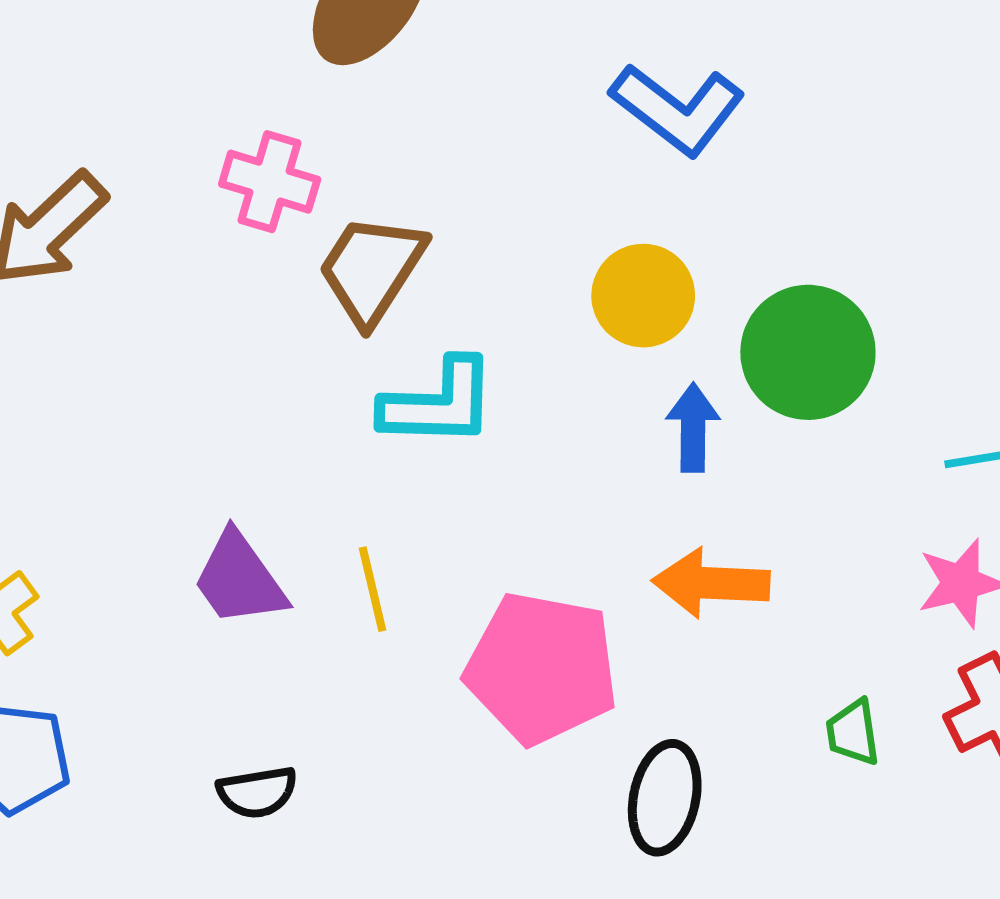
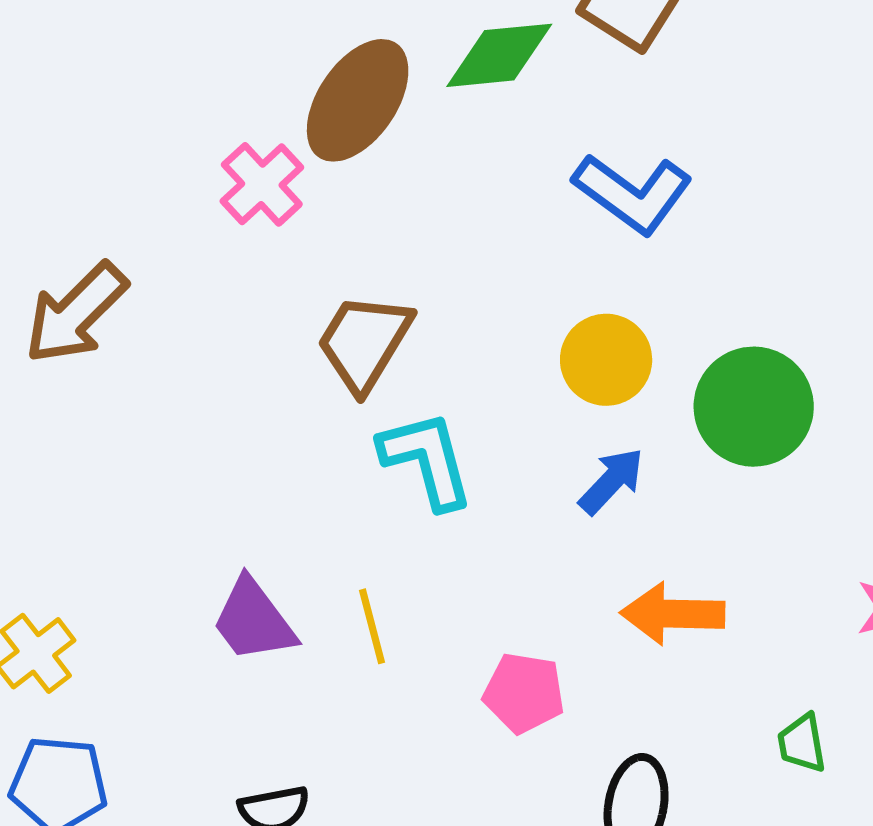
pink cross: (270, 182) -> (262, 184), moved, turned 32
cyan L-shape: (439, 403) -> (427, 460), turned -105
blue arrow: (693, 428) -> (611, 481), moved, turned 44
pink pentagon: (542, 668) -> (524, 693), size x0.6

